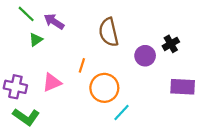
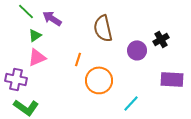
pink triangle: (52, 83) -> (37, 57), moved
cyan line: (121, 113) -> (131, 103), moved

